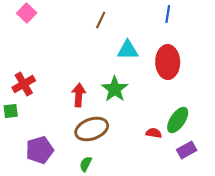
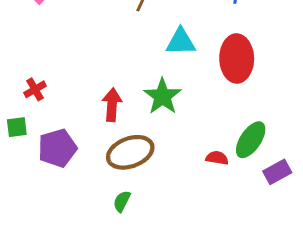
red cross: (24, 84) -> (35, 89), size x0.7
purple pentagon: (40, 150) -> (57, 148), moved
purple rectangle: (187, 150) -> (277, 172), moved

